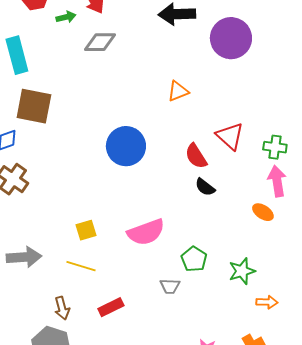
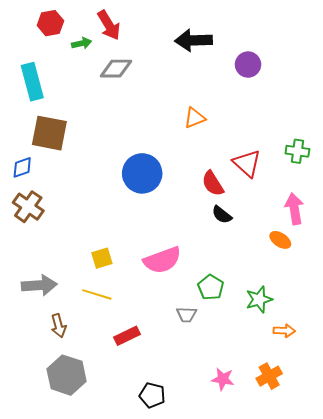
purple circle: (231, 38) -> (248, 65), size x0.6
green cross: (275, 147) -> (297, 151), moved
brown arrow: (62, 308) -> (58, 326), moved

